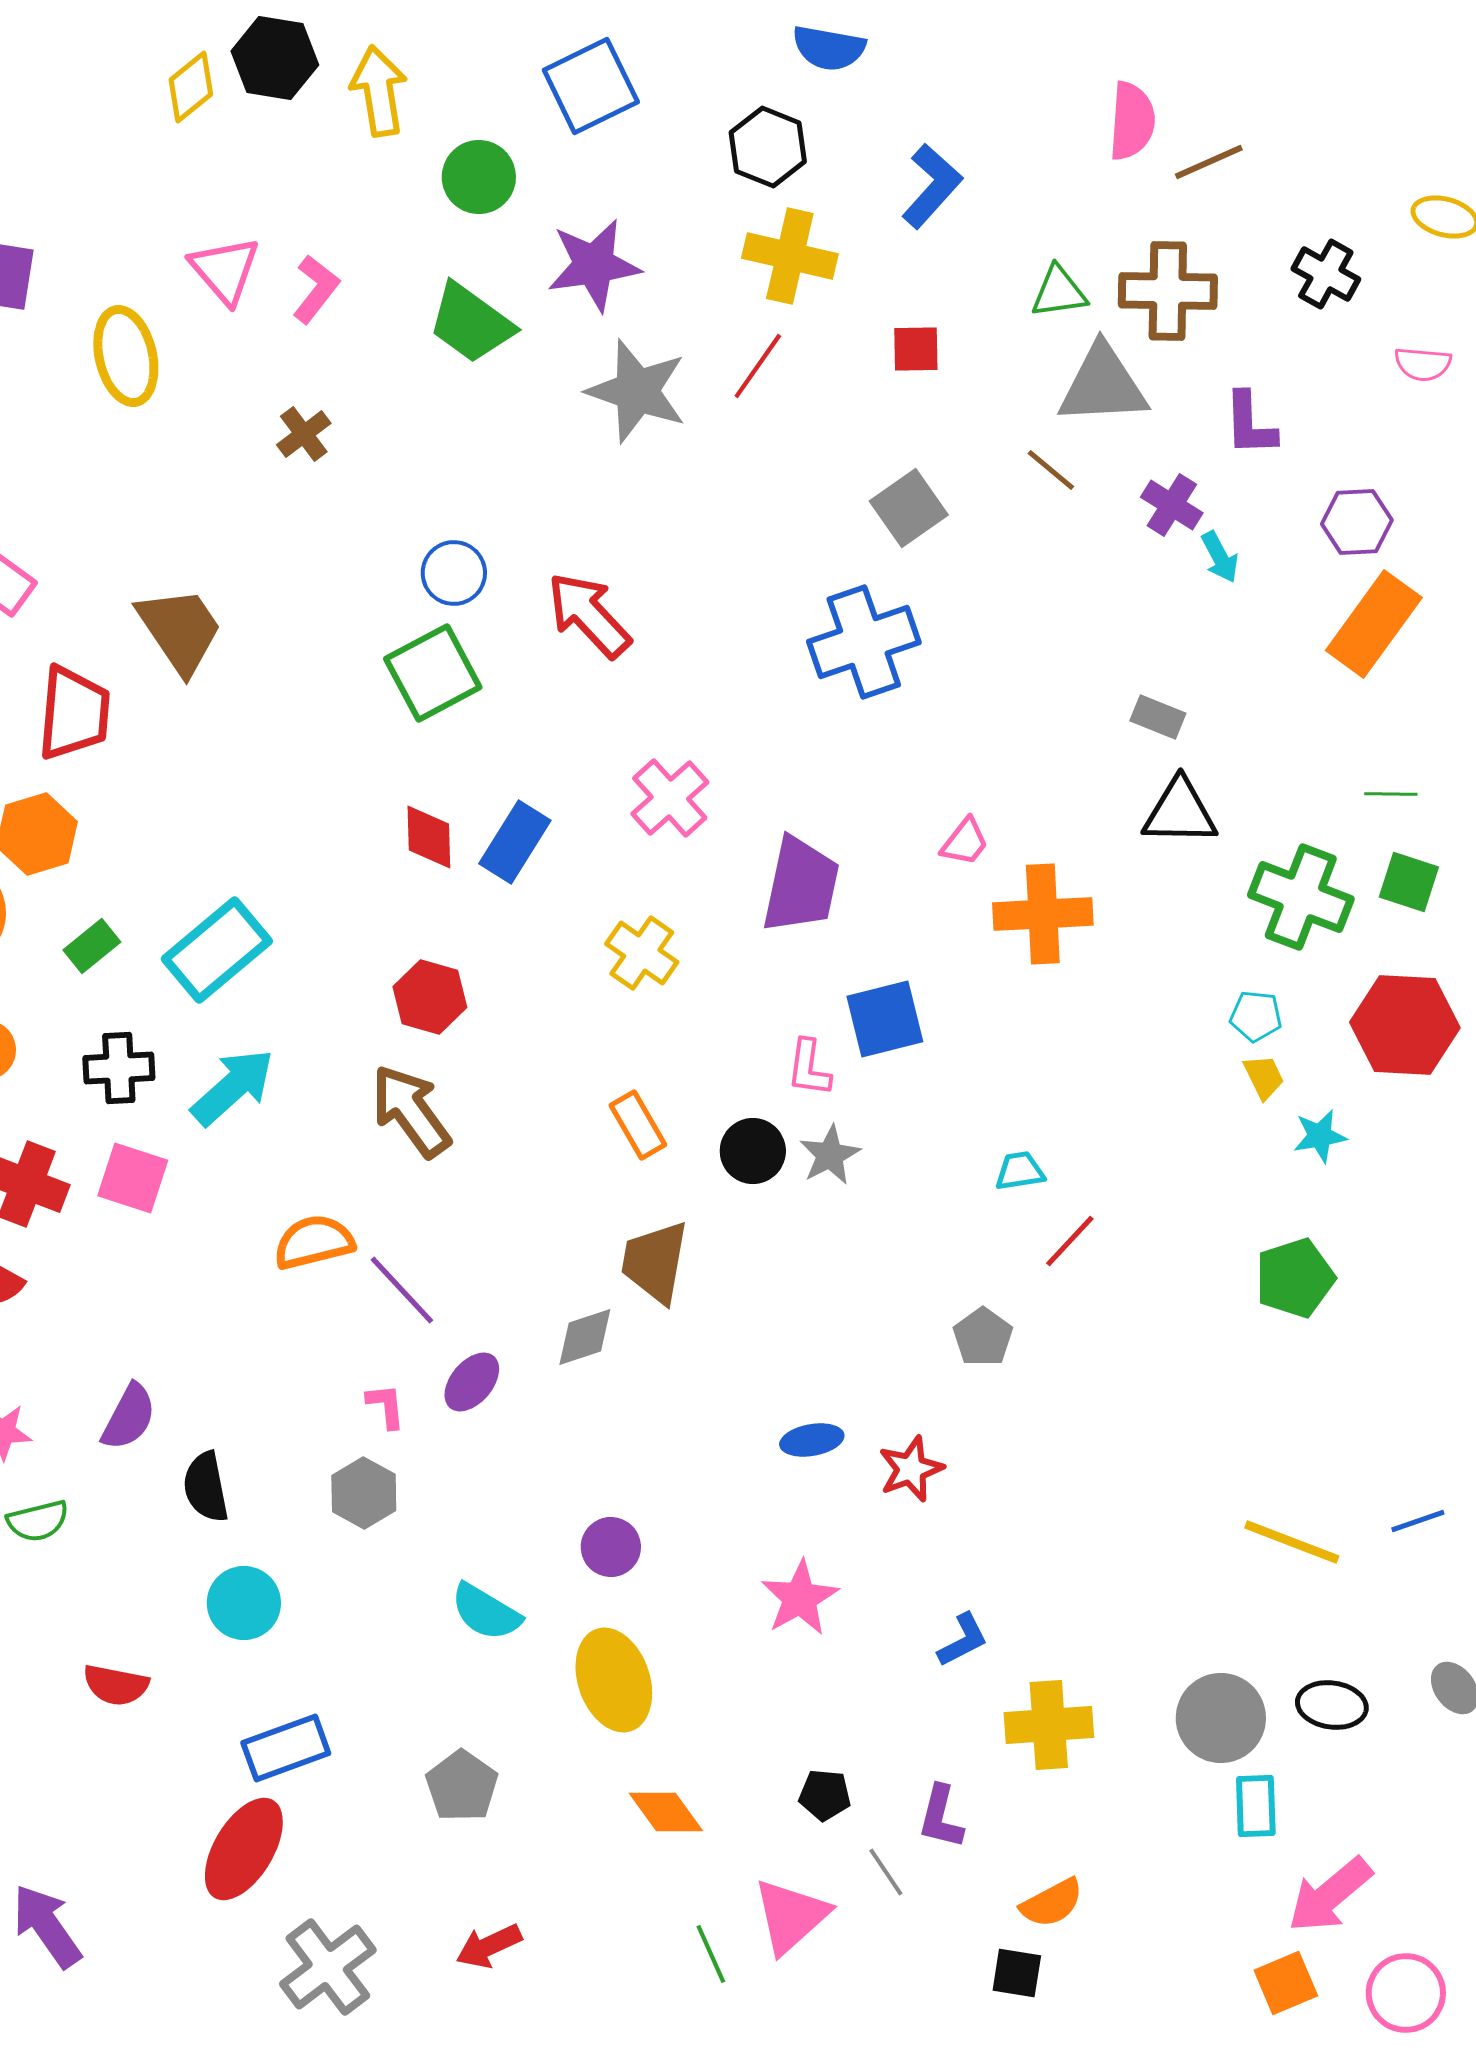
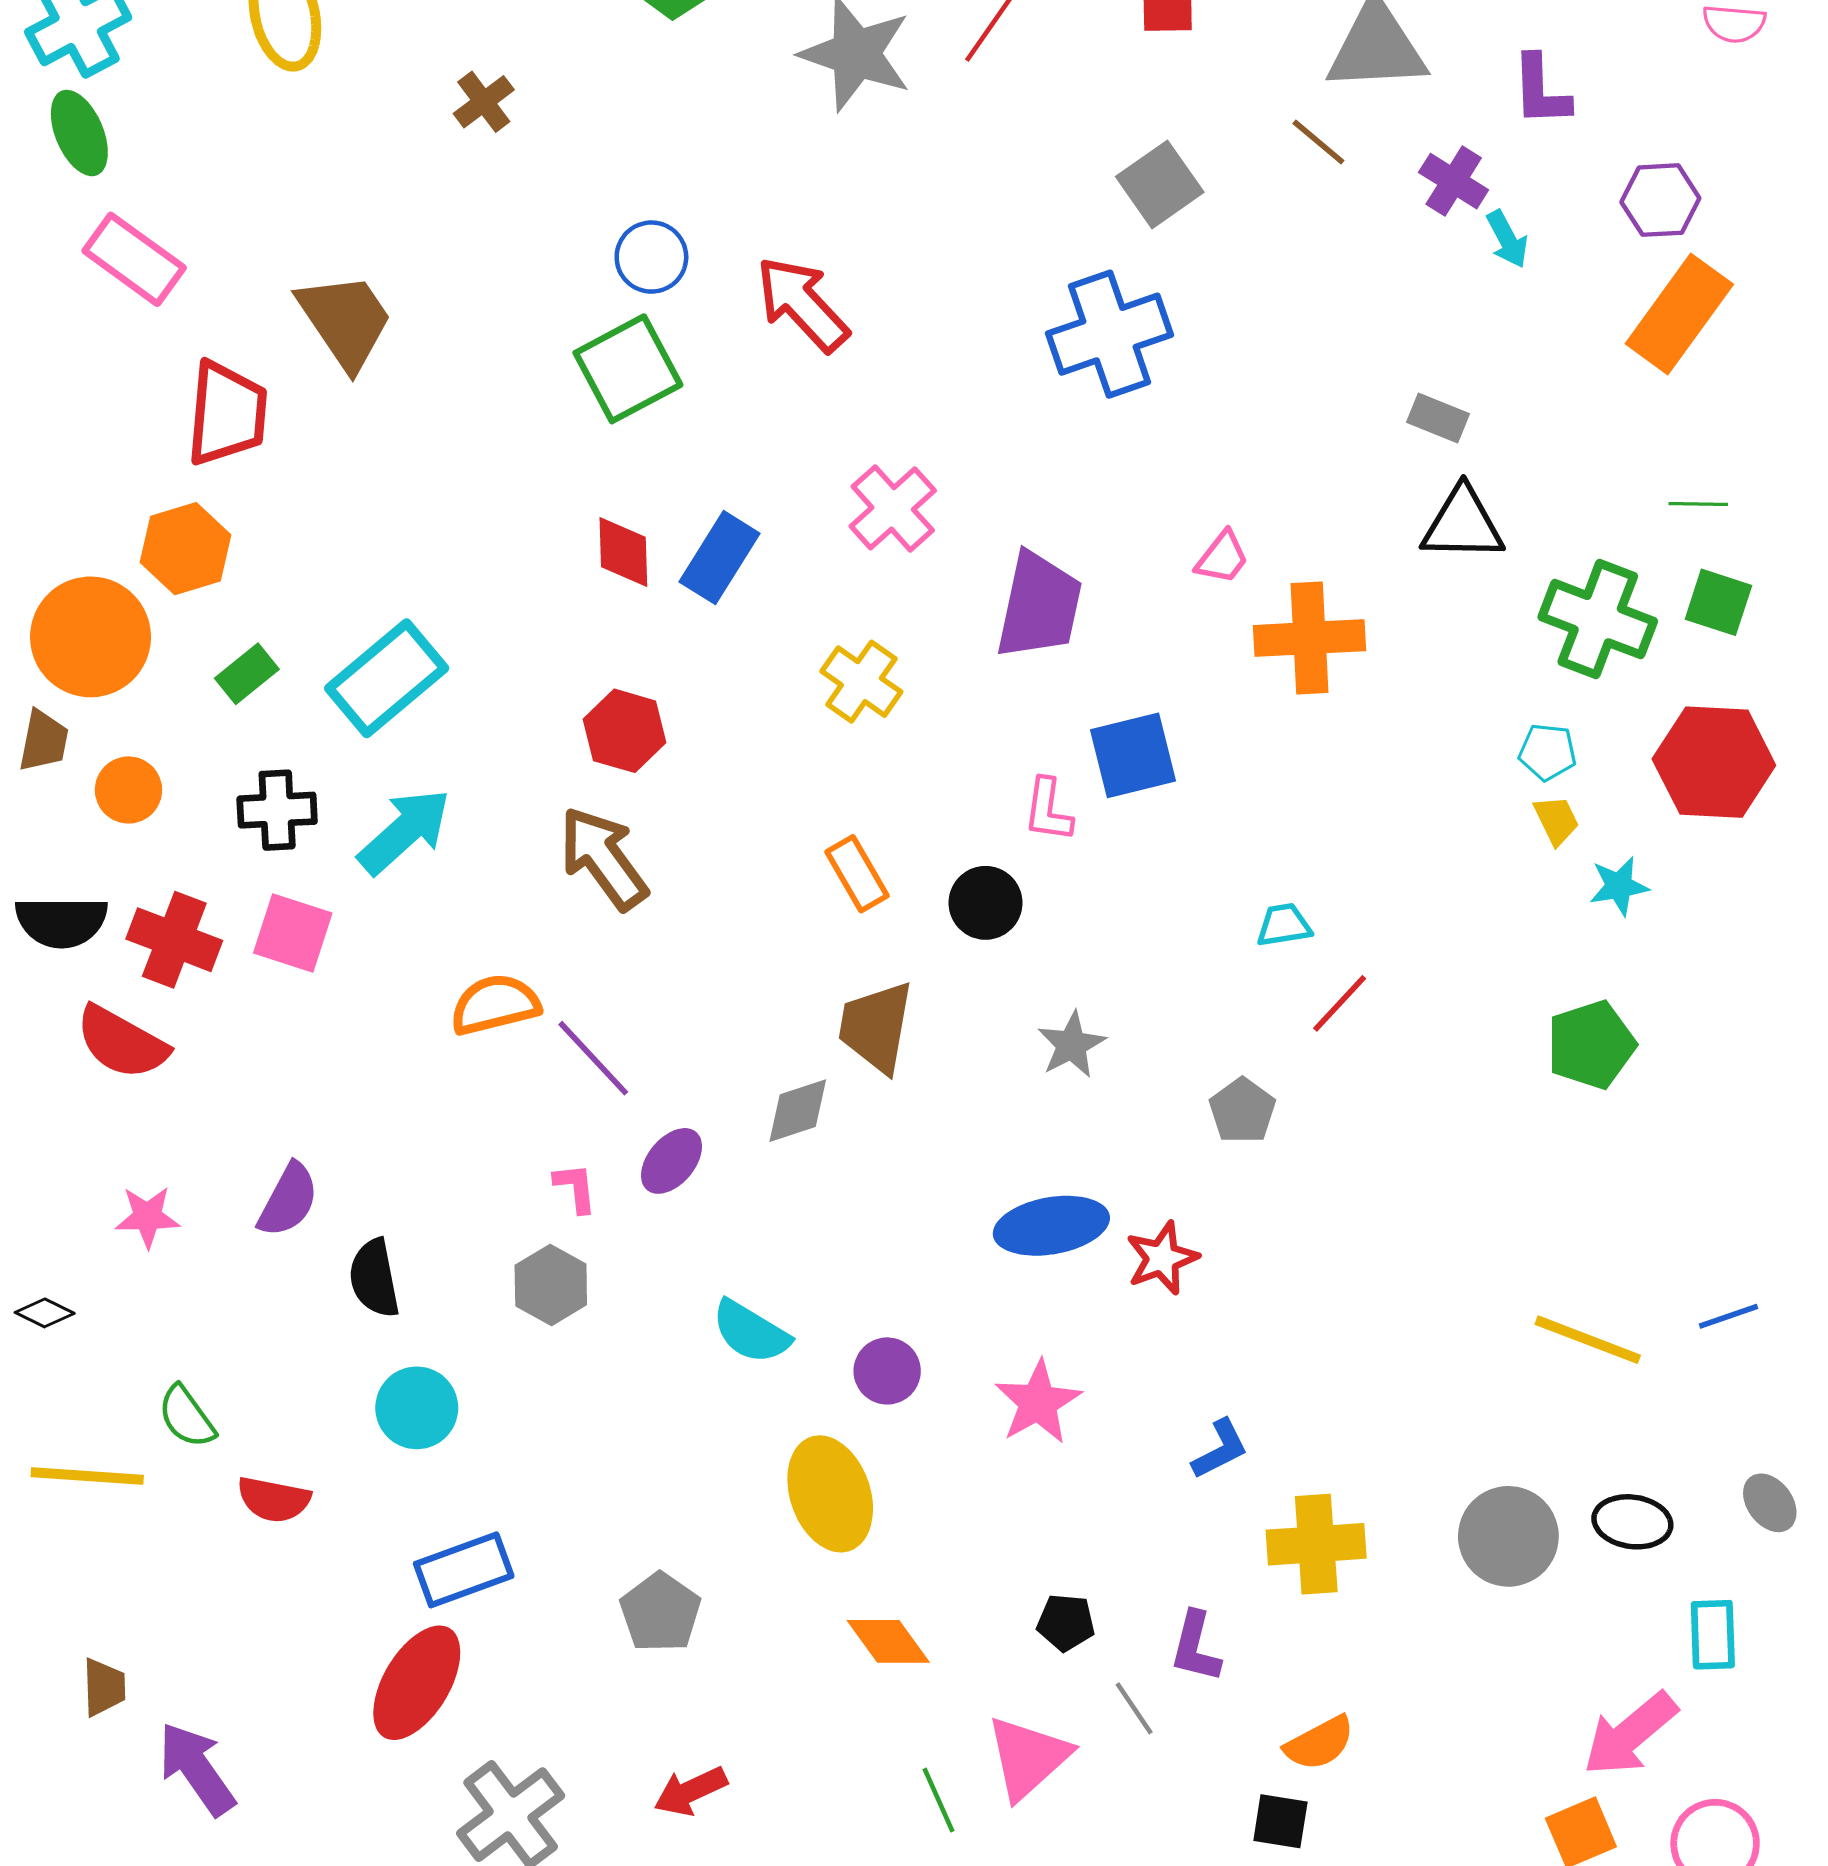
gray star: (830, 1155) -> (1071, 1045), moved
blue ellipse: (812, 1440) -> (1051, 1226), size x1.6
green semicircle: (38, 1521) -> (187, 1417), moved, turned 68
purple circle: (611, 1547) -> (887, 1371), moved
cyan semicircle: (486, 1612) -> (751, 1332), moved
cyan rectangle: (1256, 1806) -> (1713, 1635), moved

